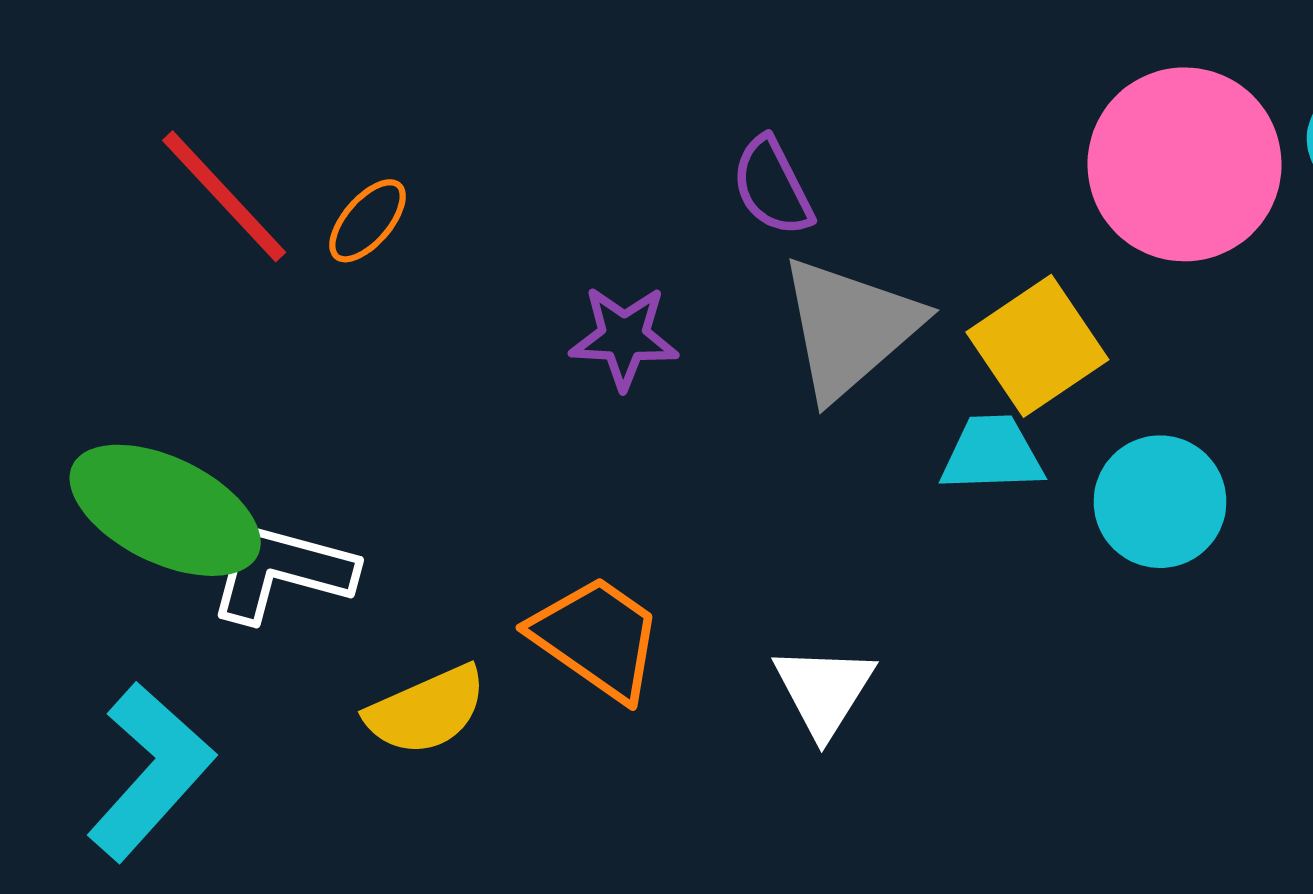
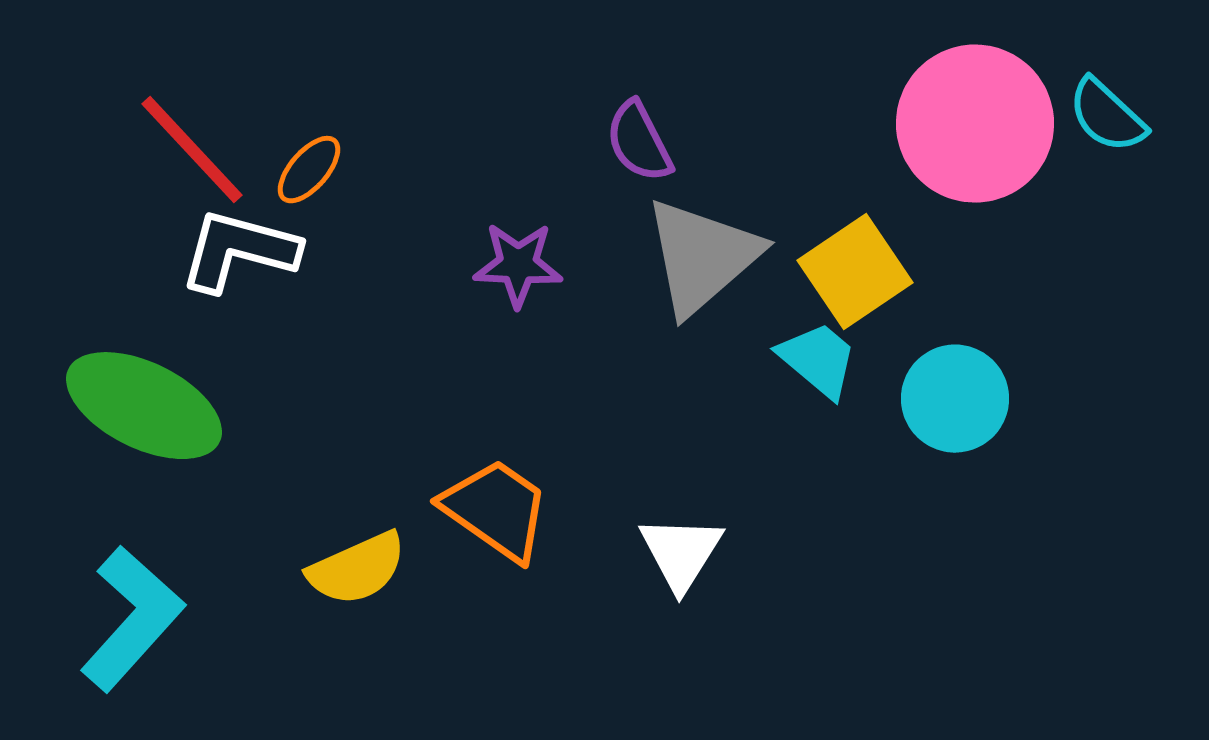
cyan trapezoid: (992, 454) -> (818, 360), turned 42
white L-shape: (282, 572) -> (239, 251), moved

